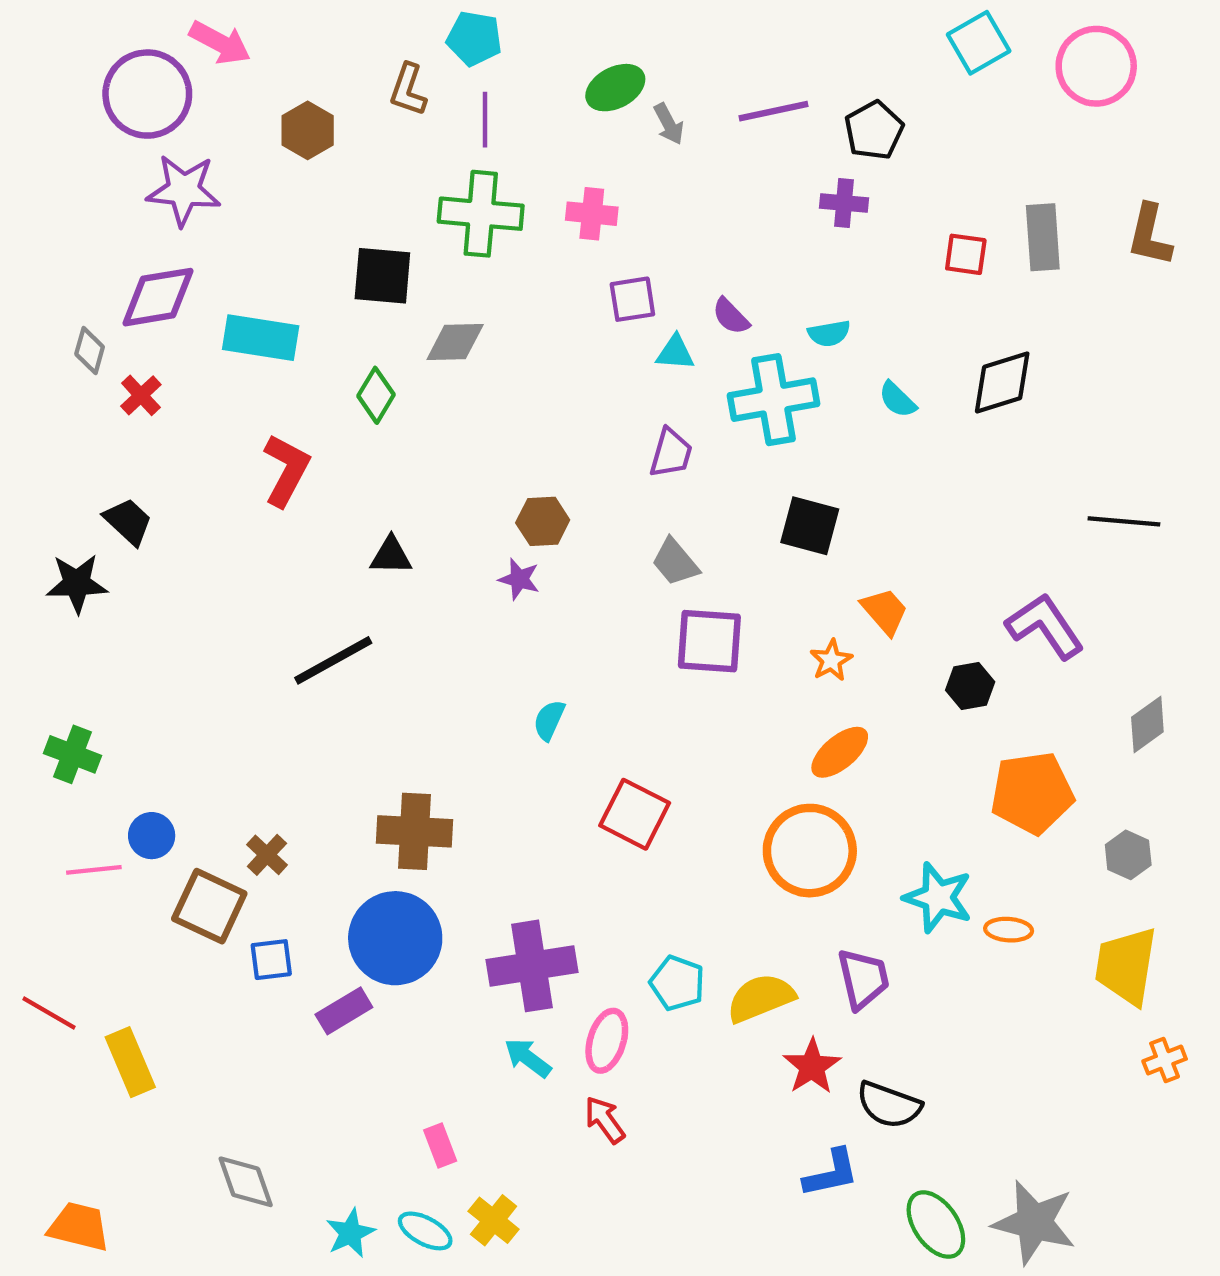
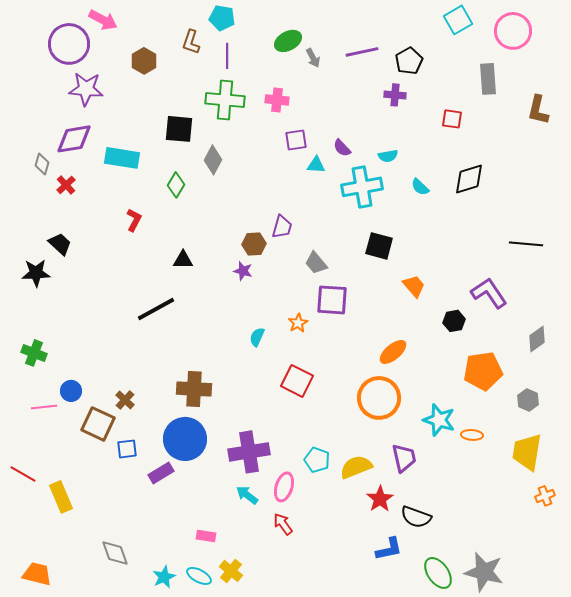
gray rectangle: (1043, 237) -> (488, 79), moved
gray diamond: (455, 342) -> (213, 160), turned -60
purple trapezoid: (671, 453) -> (282, 227), moved
red L-shape: (286, 470) -> (134, 220), size x0.7
orange star: (831, 660) -> (298, 323), moved
pink rectangle: (440, 1145) -> (206, 536), turned -60

